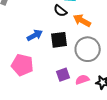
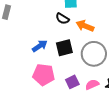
pink pentagon: (22, 65) -> (44, 75), moved

